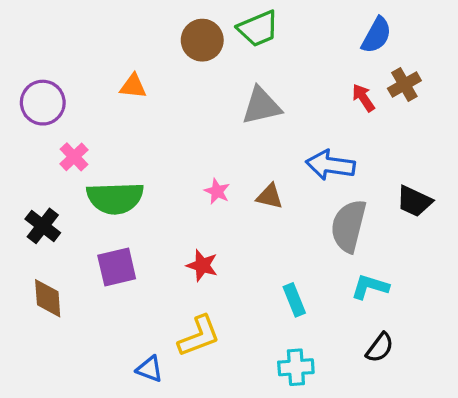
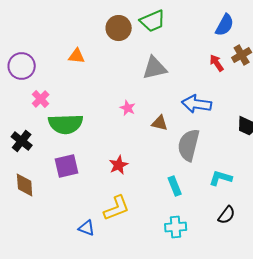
pink star: (217, 191) -> (128, 108), moved
gray semicircle: (349, 226) -> (189, 145), moved
red star: (202, 265) -> (119, 165), turned 30

